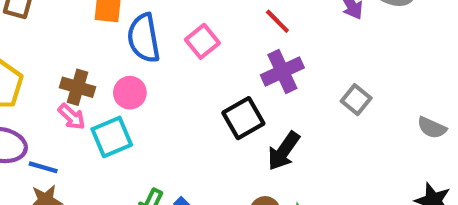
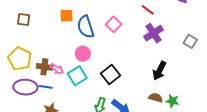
brown cross: (77, 87) -> (44, 67), moved
black square: (243, 118) -> (110, 74), moved
blue line: (43, 167) -> (46, 87), moved

